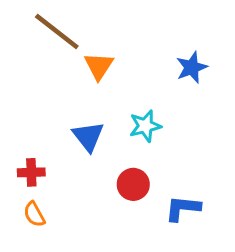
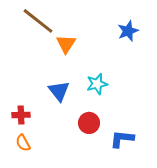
blue star: (192, 67) -> (128, 31), moved

